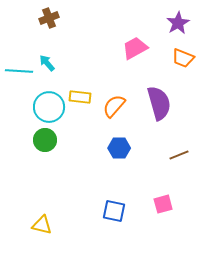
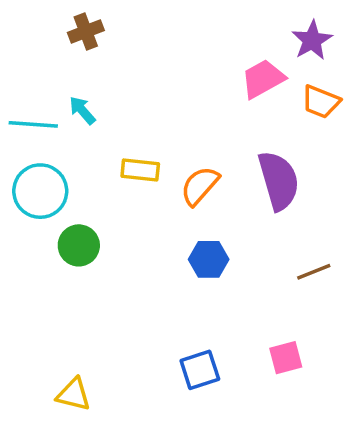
pink trapezoid: (135, 48) -> (263, 79), moved
cyan circle: (49, 107) -> (40, 191), moved
blue square: (114, 211) -> (200, 370), turned -30

